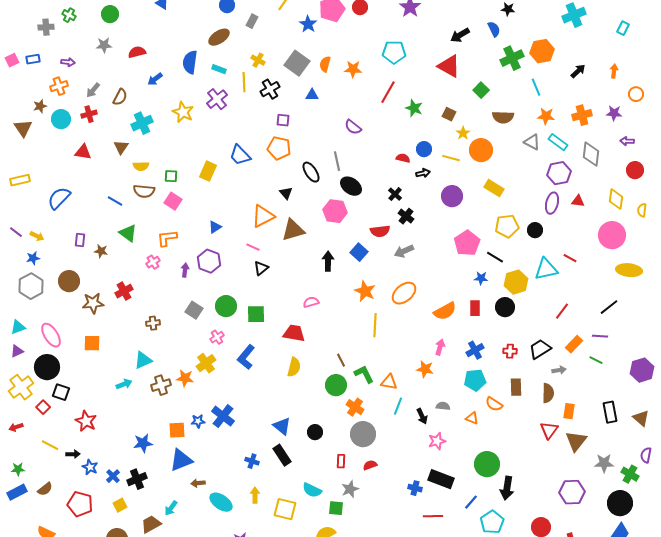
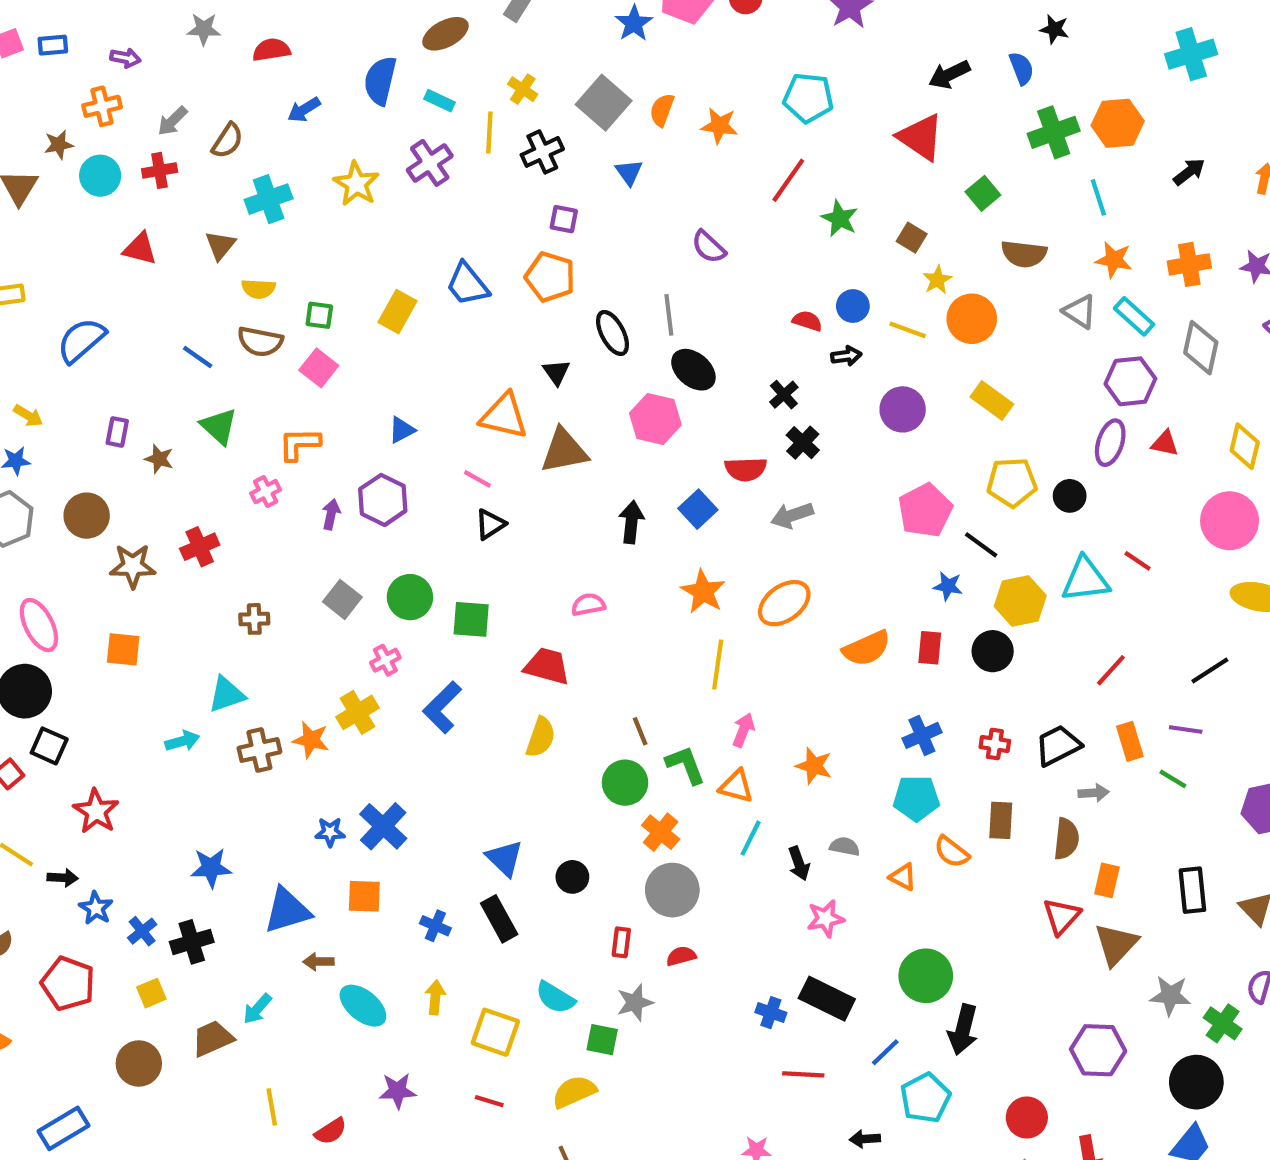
blue triangle: (312, 95) -> (629, 172), turned 48
orange triangle: (263, 216) -> (504, 416), turned 35
orange rectangle: (574, 344) -> (1130, 741), turned -66
pink arrow: (440, 347) -> (743, 730), moved
orange square: (177, 430) -> (364, 896), moved

